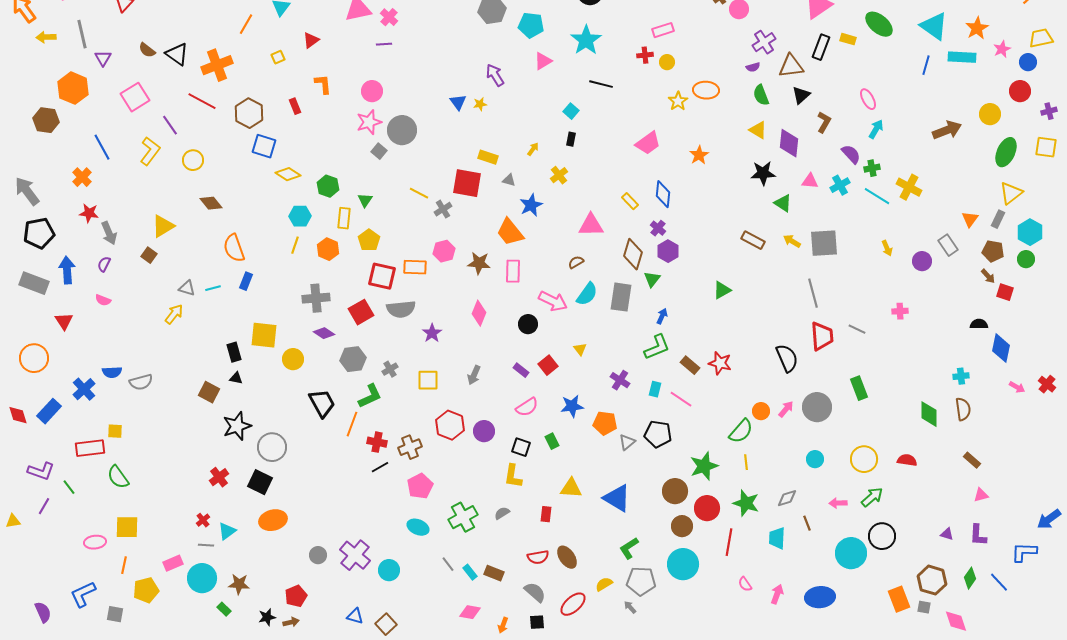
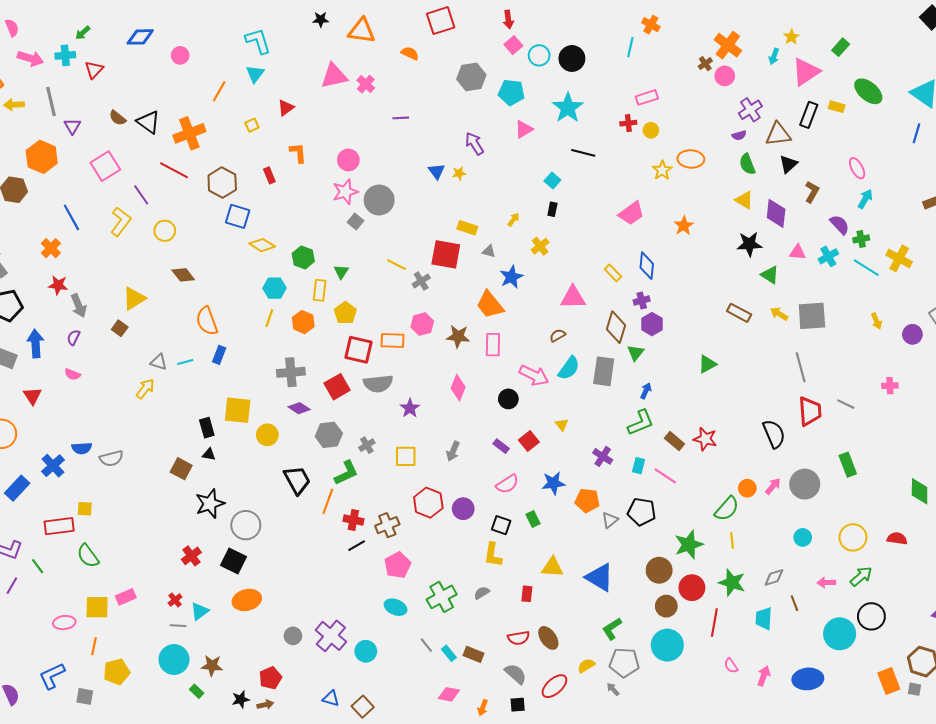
purple line: (384, 44) -> (401, 118), moved
purple cross: (658, 228) -> (642, 301), turned 35
pink rectangle: (173, 563) -> (126, 597), moved

